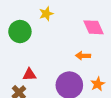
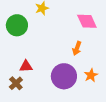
orange arrow: (83, 56) -> (77, 48), turned -72

